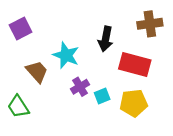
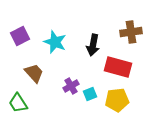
cyan star: (66, 55) -> (55, 42), moved

